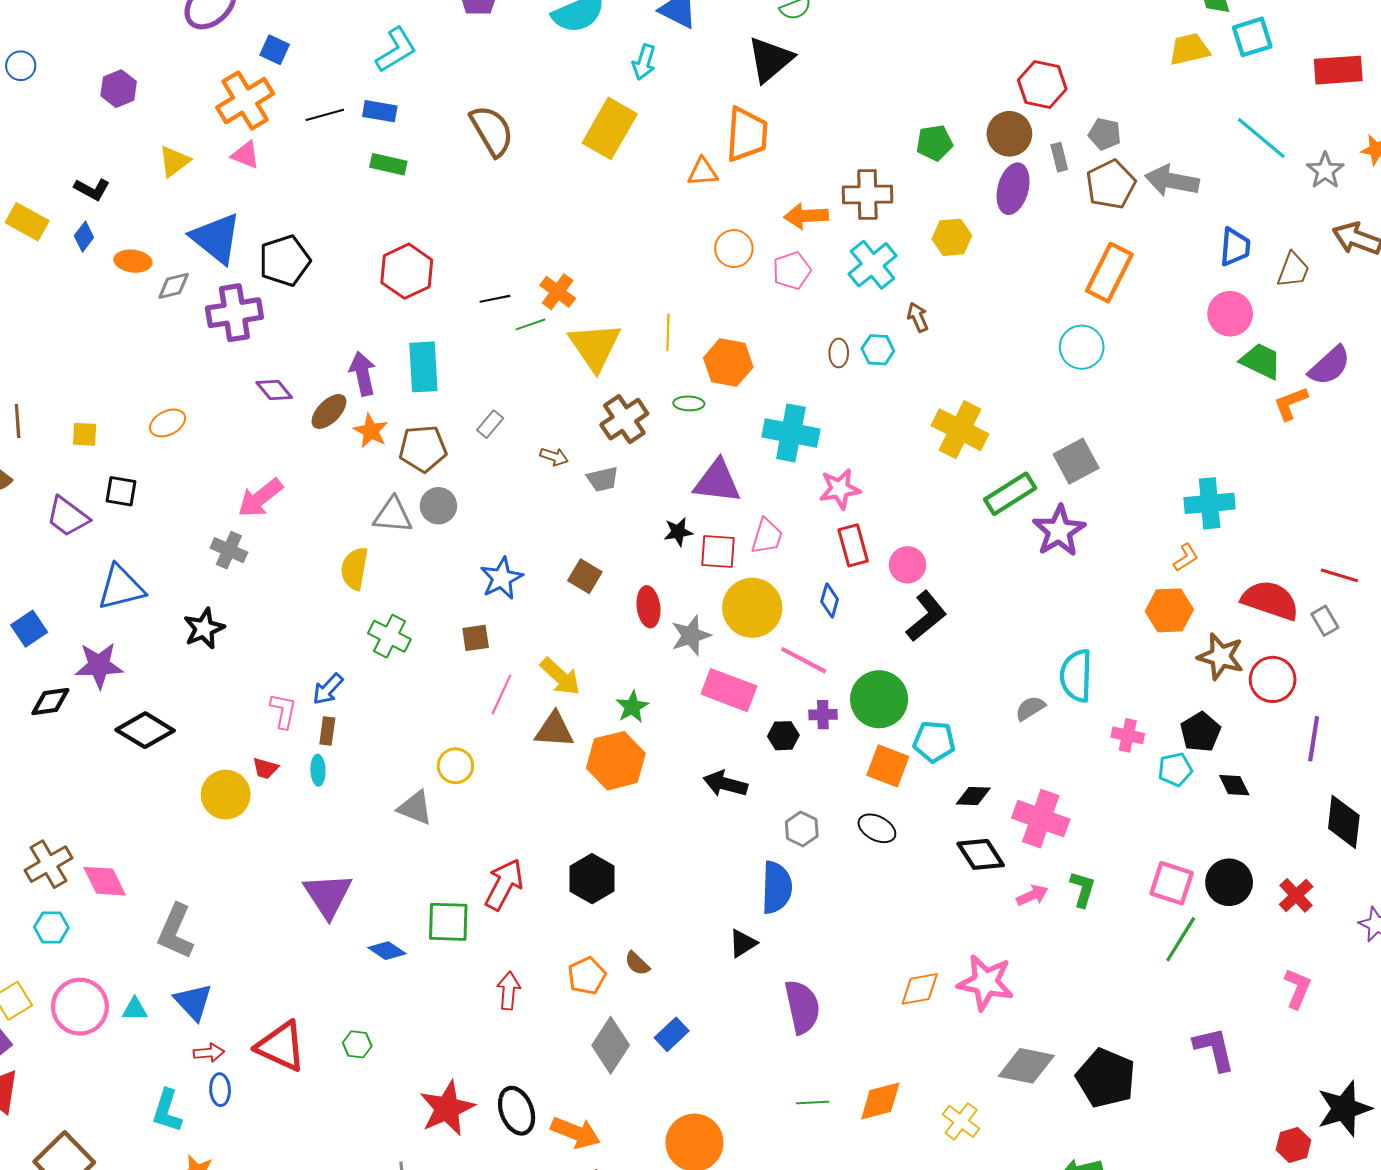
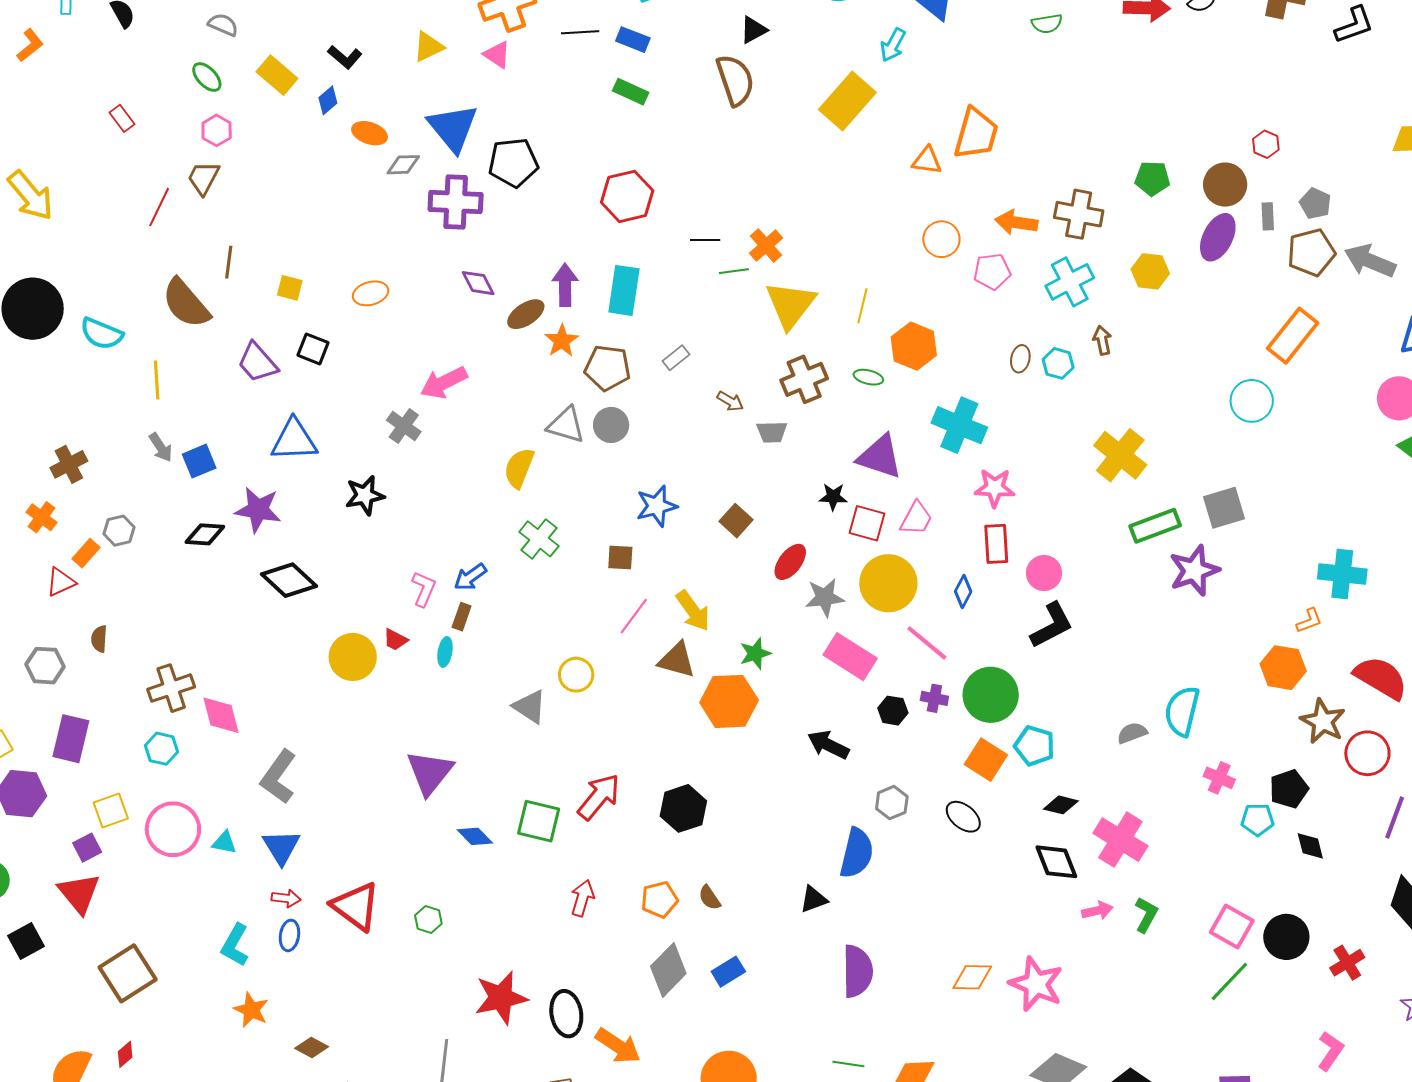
black triangle: (770, 59) -> (753, 30), moved, size x0.6
red hexagon: (1042, 85) -> (1266, 144), size x0.6
red ellipse: (648, 607) -> (790, 562), turned 33

